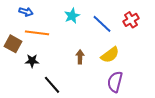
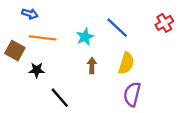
cyan star: (72, 16) -> (85, 37), moved
red cross: (131, 20) -> (164, 23), moved
yellow semicircle: (110, 55) -> (126, 63), turned -36

